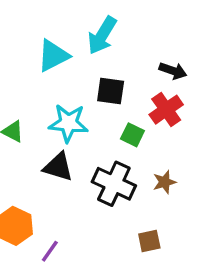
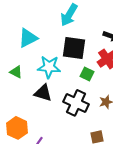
cyan triangle: (53, 56) -> (28, 38), moved
black square: (111, 91) -> (74, 48), size x1.4

